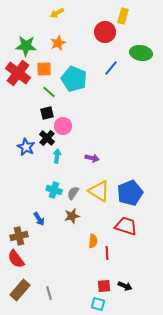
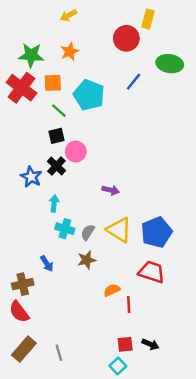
cyan arrow: (57, 156) -> (54, 203), moved
orange semicircle: (93, 241) -> (112, 290), turned -120
cyan square: (98, 304) -> (118, 366), turned 32

